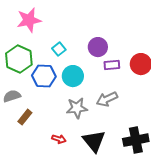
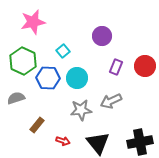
purple circle: (98, 47) -> (102, 36), moved
purple rectangle: (112, 65) -> (116, 67), turned -63
brown rectangle: (25, 117) -> (37, 125), moved

